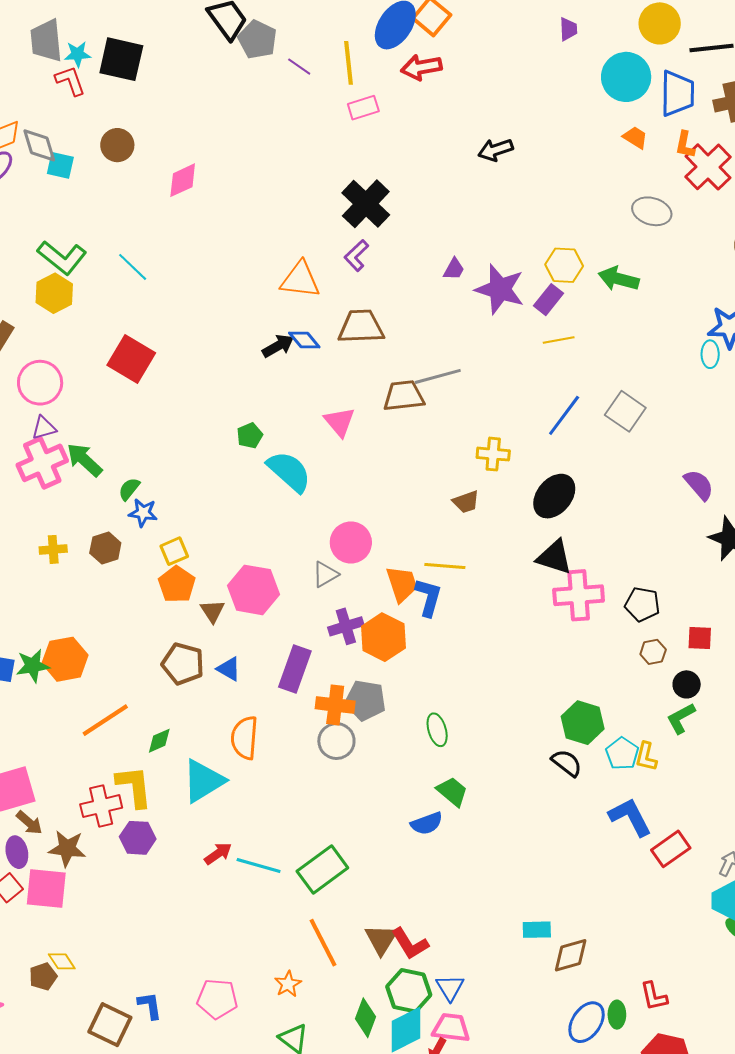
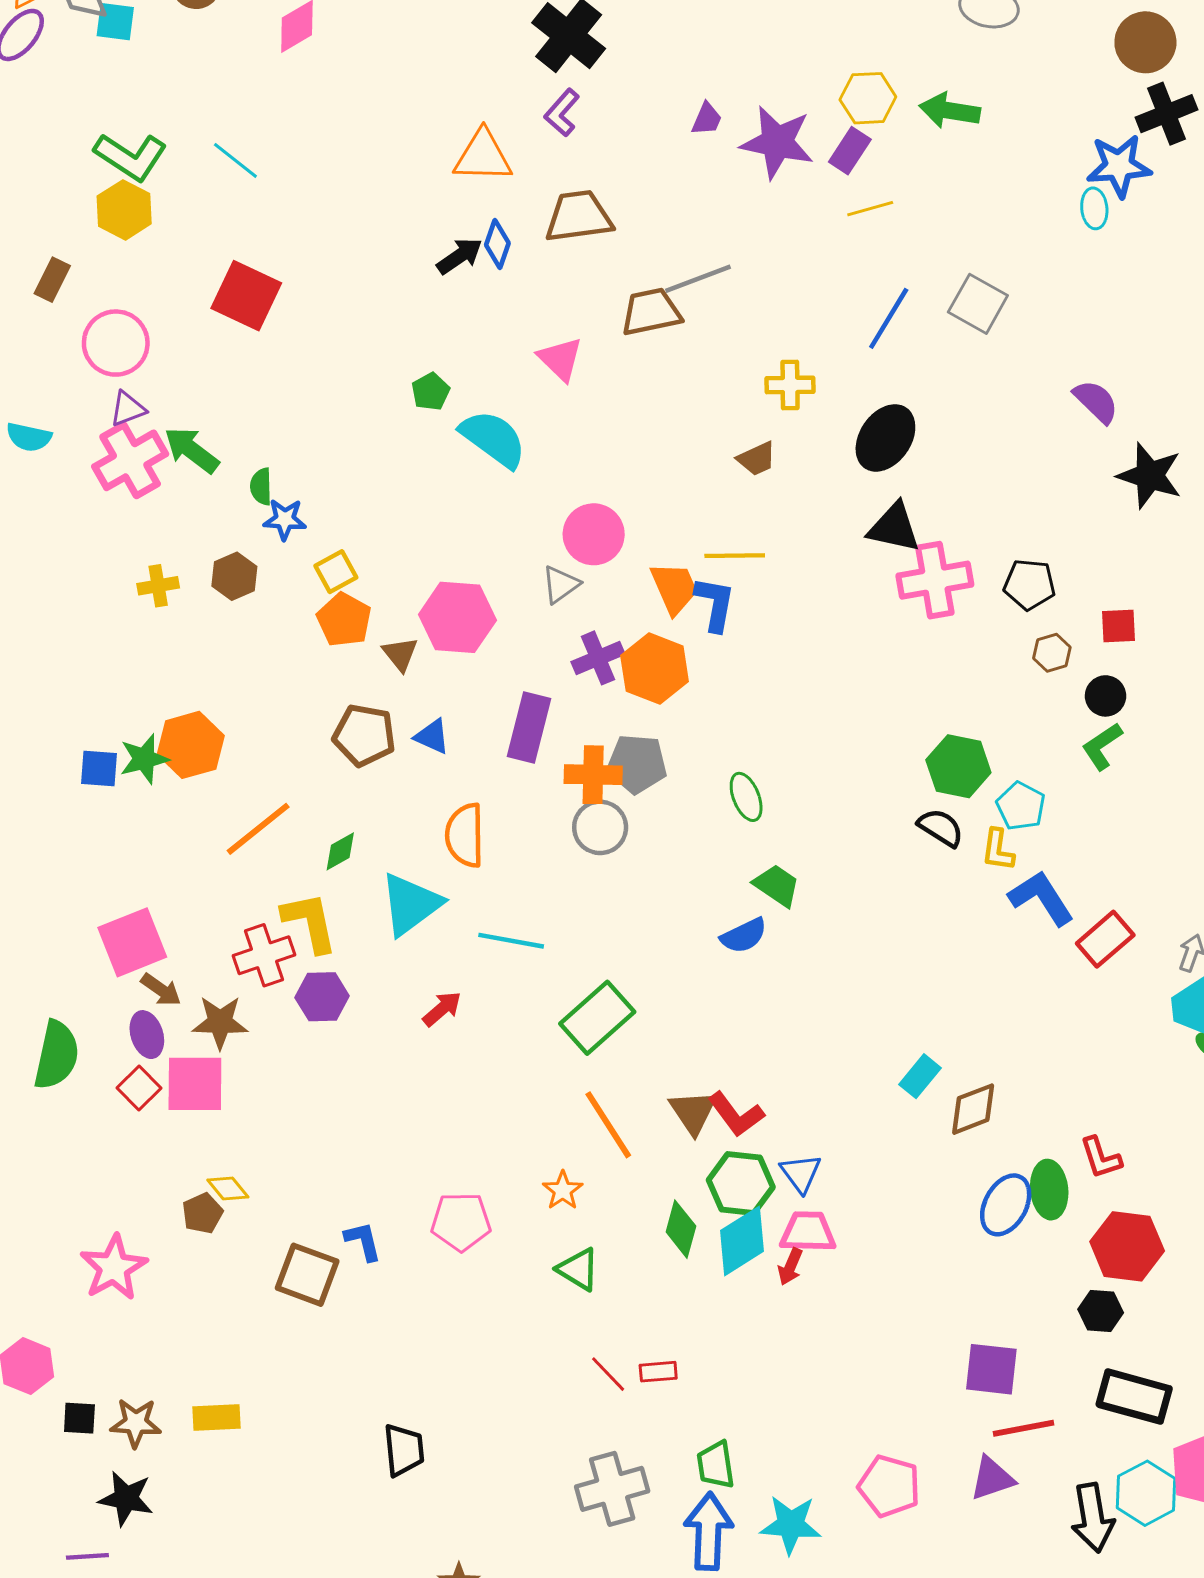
blue diamond: (304, 340) -> (497, 244), turned 64
green semicircle: (129, 489) -> (261, 487), turned -35
yellow L-shape: (646, 757) -> (998, 850), moved
cyan line: (259, 866) -> (511, 941), moved
cyan rectangle: (537, 930) -> (920, 1076), turned -44
green ellipse: (617, 1015) -> (1049, 1190), size x1.4

